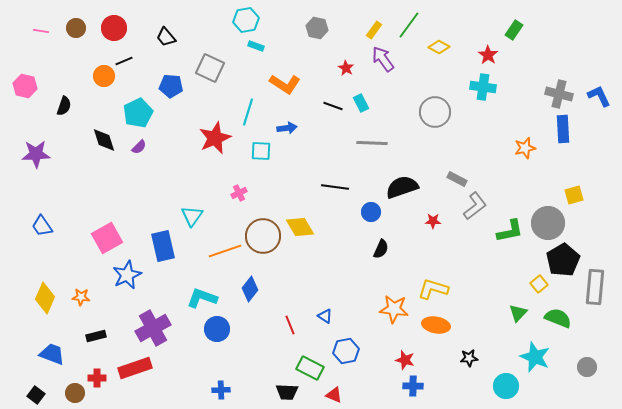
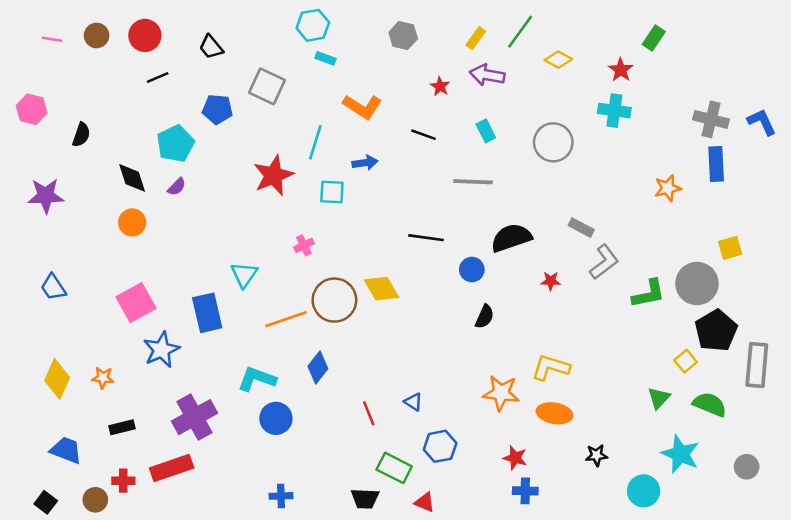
purple arrow: (383, 59) -> (487, 75), turned -44
orange circle: (104, 76) -> (132, 222), moved
cyan rectangle: (361, 103) -> (486, 131), moved

